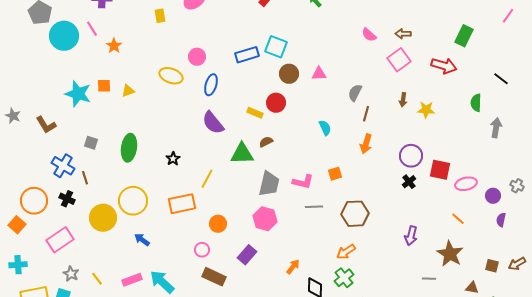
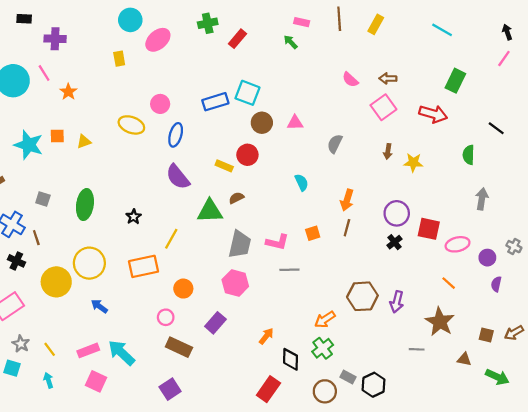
brown line: (366, 114) -> (347, 228), moved
gray arrow: (496, 128) -> (482, 199), moved
brown hexagon: (355, 214) -> (362, 296), moved

